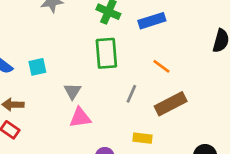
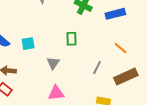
green rectangle: (106, 53) -> (71, 39), moved, size x0.6
pink triangle: (80, 118) -> (56, 93), moved

